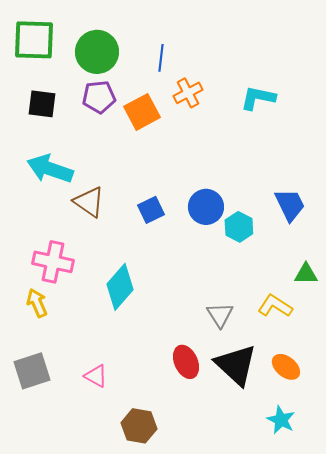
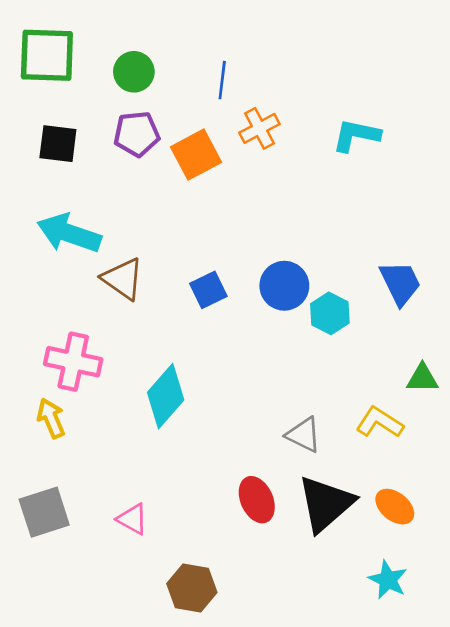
green circle: (97, 52) -> (134, 72), size x0.7
gray triangle: (220, 315) -> (304, 435), turned -32
black triangle: (236, 365) -> (326, 504), turned 36

